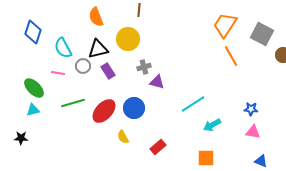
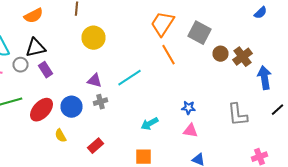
orange semicircle: (96, 17) -> (34, 16), turned -96
yellow circle: (128, 39) -> (94, 38), moved
gray cross: (144, 67) -> (100, 102), moved
cyan line: (193, 104) -> (130, 78), moved

